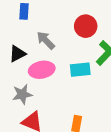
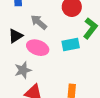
pink ellipse: (42, 70) -> (38, 48), turned 35

